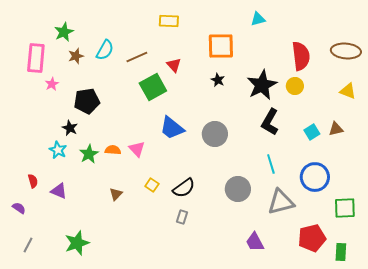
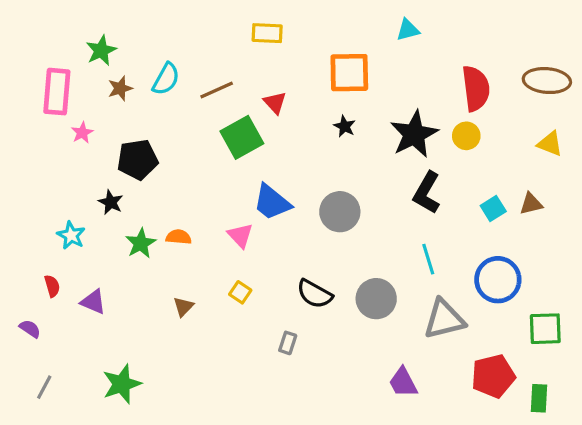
pink triangle: (137, 149) -> (240, 235), moved
cyan star: (58, 150) -> (71, 235), moved
black semicircle: (184, 188) -> (315, 294), moved, turned 65

